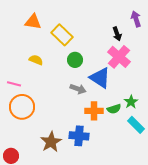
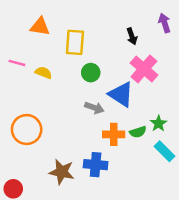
black arrow: (117, 34) -> (132, 36), moved
yellow rectangle: (62, 35) -> (75, 42), turned 50
pink line: (14, 84) -> (17, 63), moved
brown star: (51, 142) -> (62, 172), turned -30

